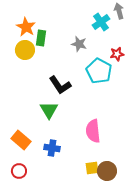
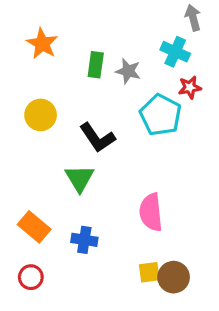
cyan cross: (101, 22) -> (175, 52), moved, turned -30
green rectangle: (41, 38) -> (96, 65), moved
yellow circle: (25, 50) -> (41, 115), moved

